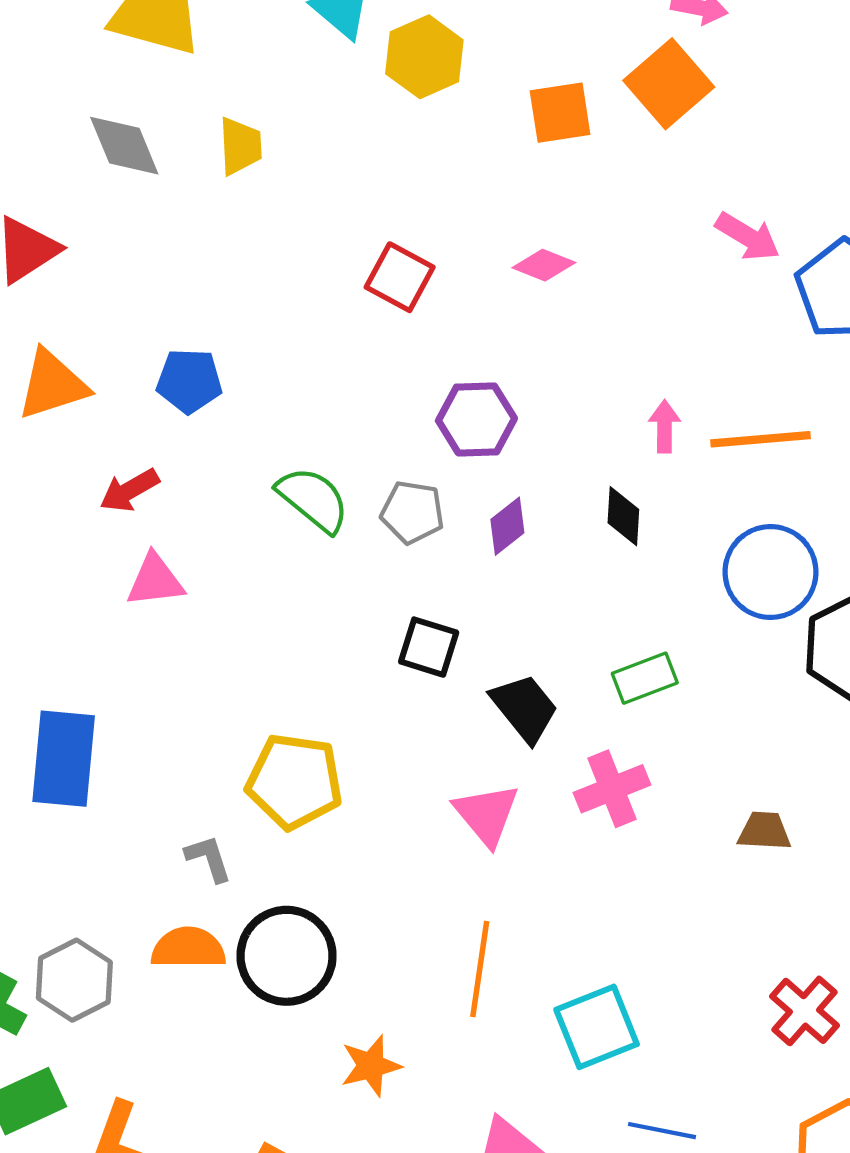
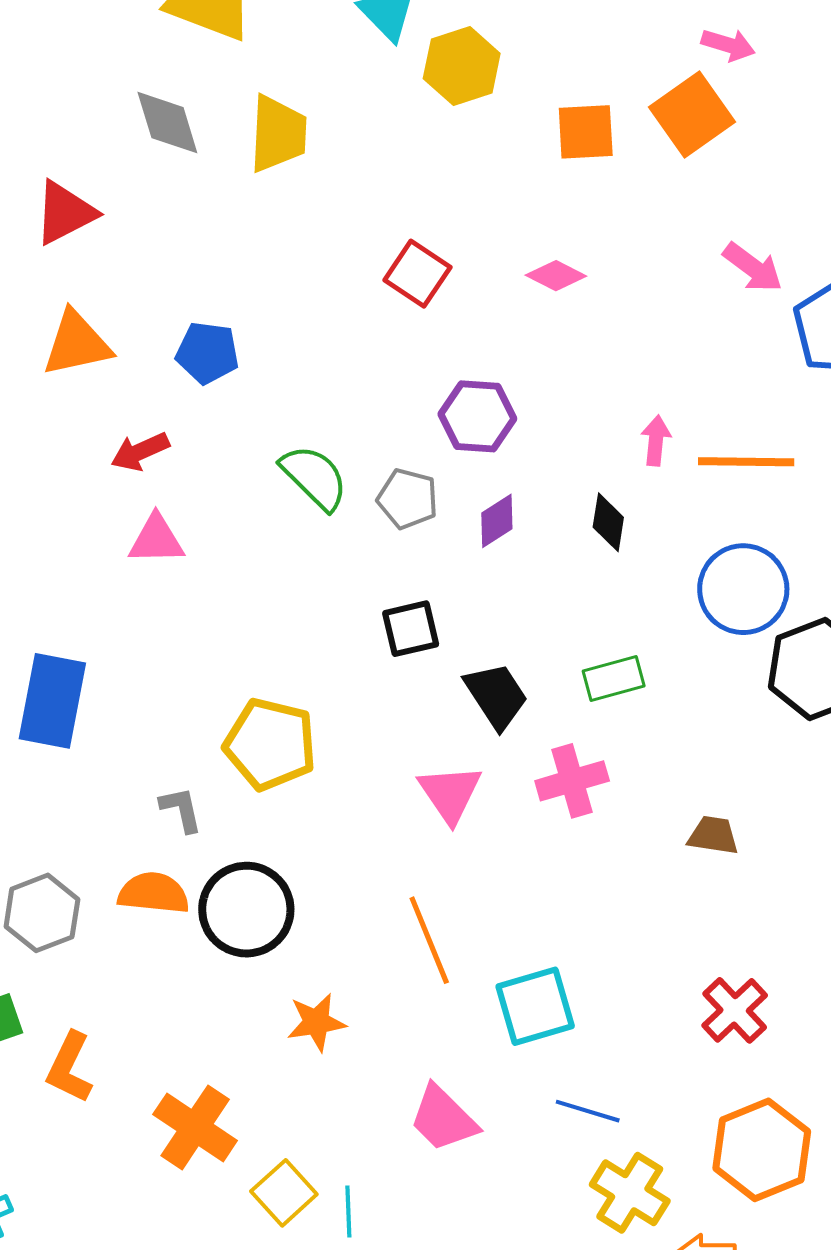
yellow trapezoid: (240, 146) -> (278, 134), size x1.4
black square: (429, 647) -> (411, 629), turned -36
orange line: (480, 969) -> (429, 940), turned -36

